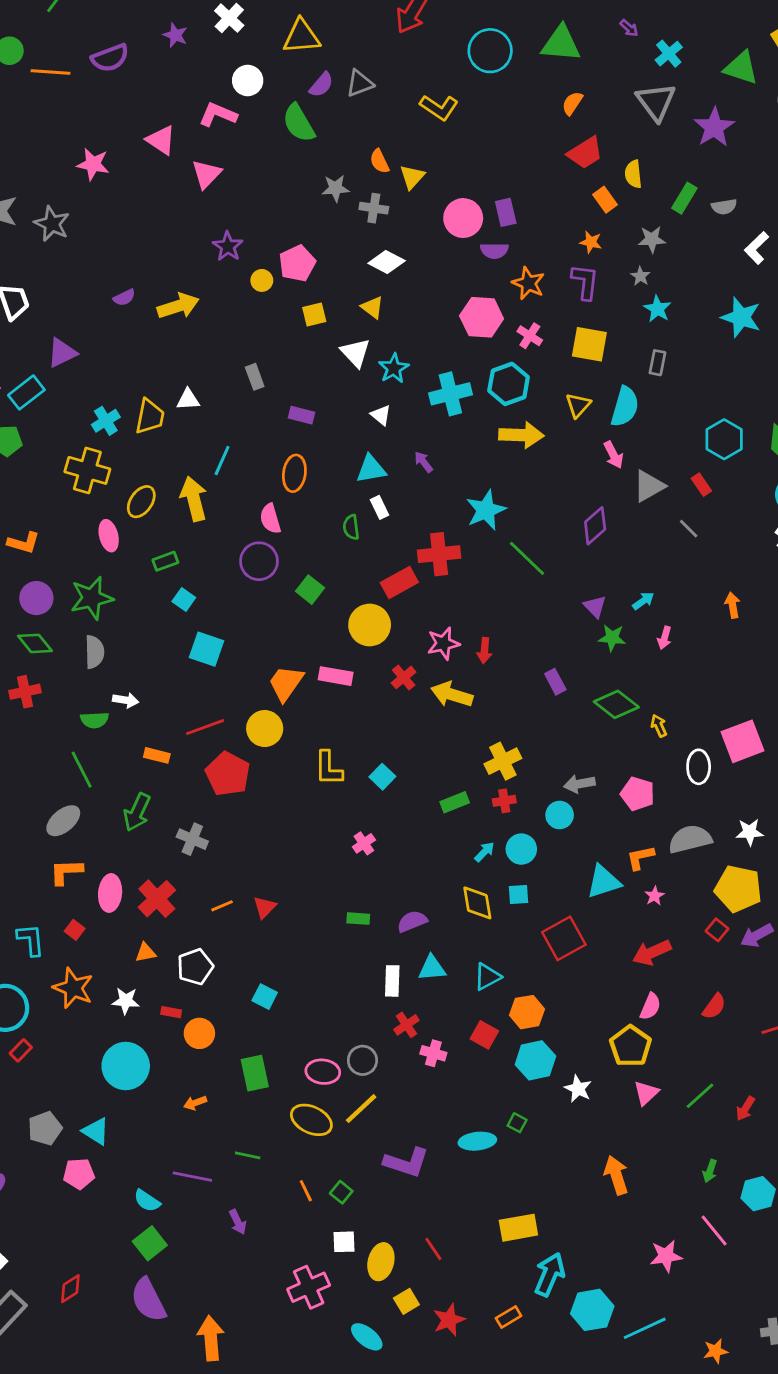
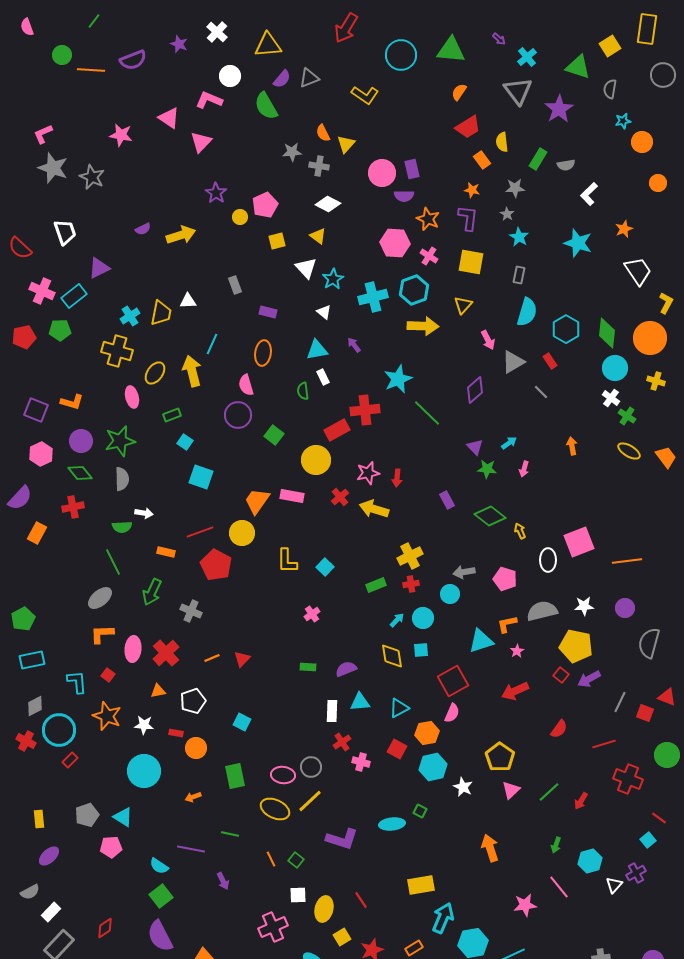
cyan semicircle: (625, 407) -> (527, 312), moved
pink semicircle: (650, 1006) -> (452, 713), moved

